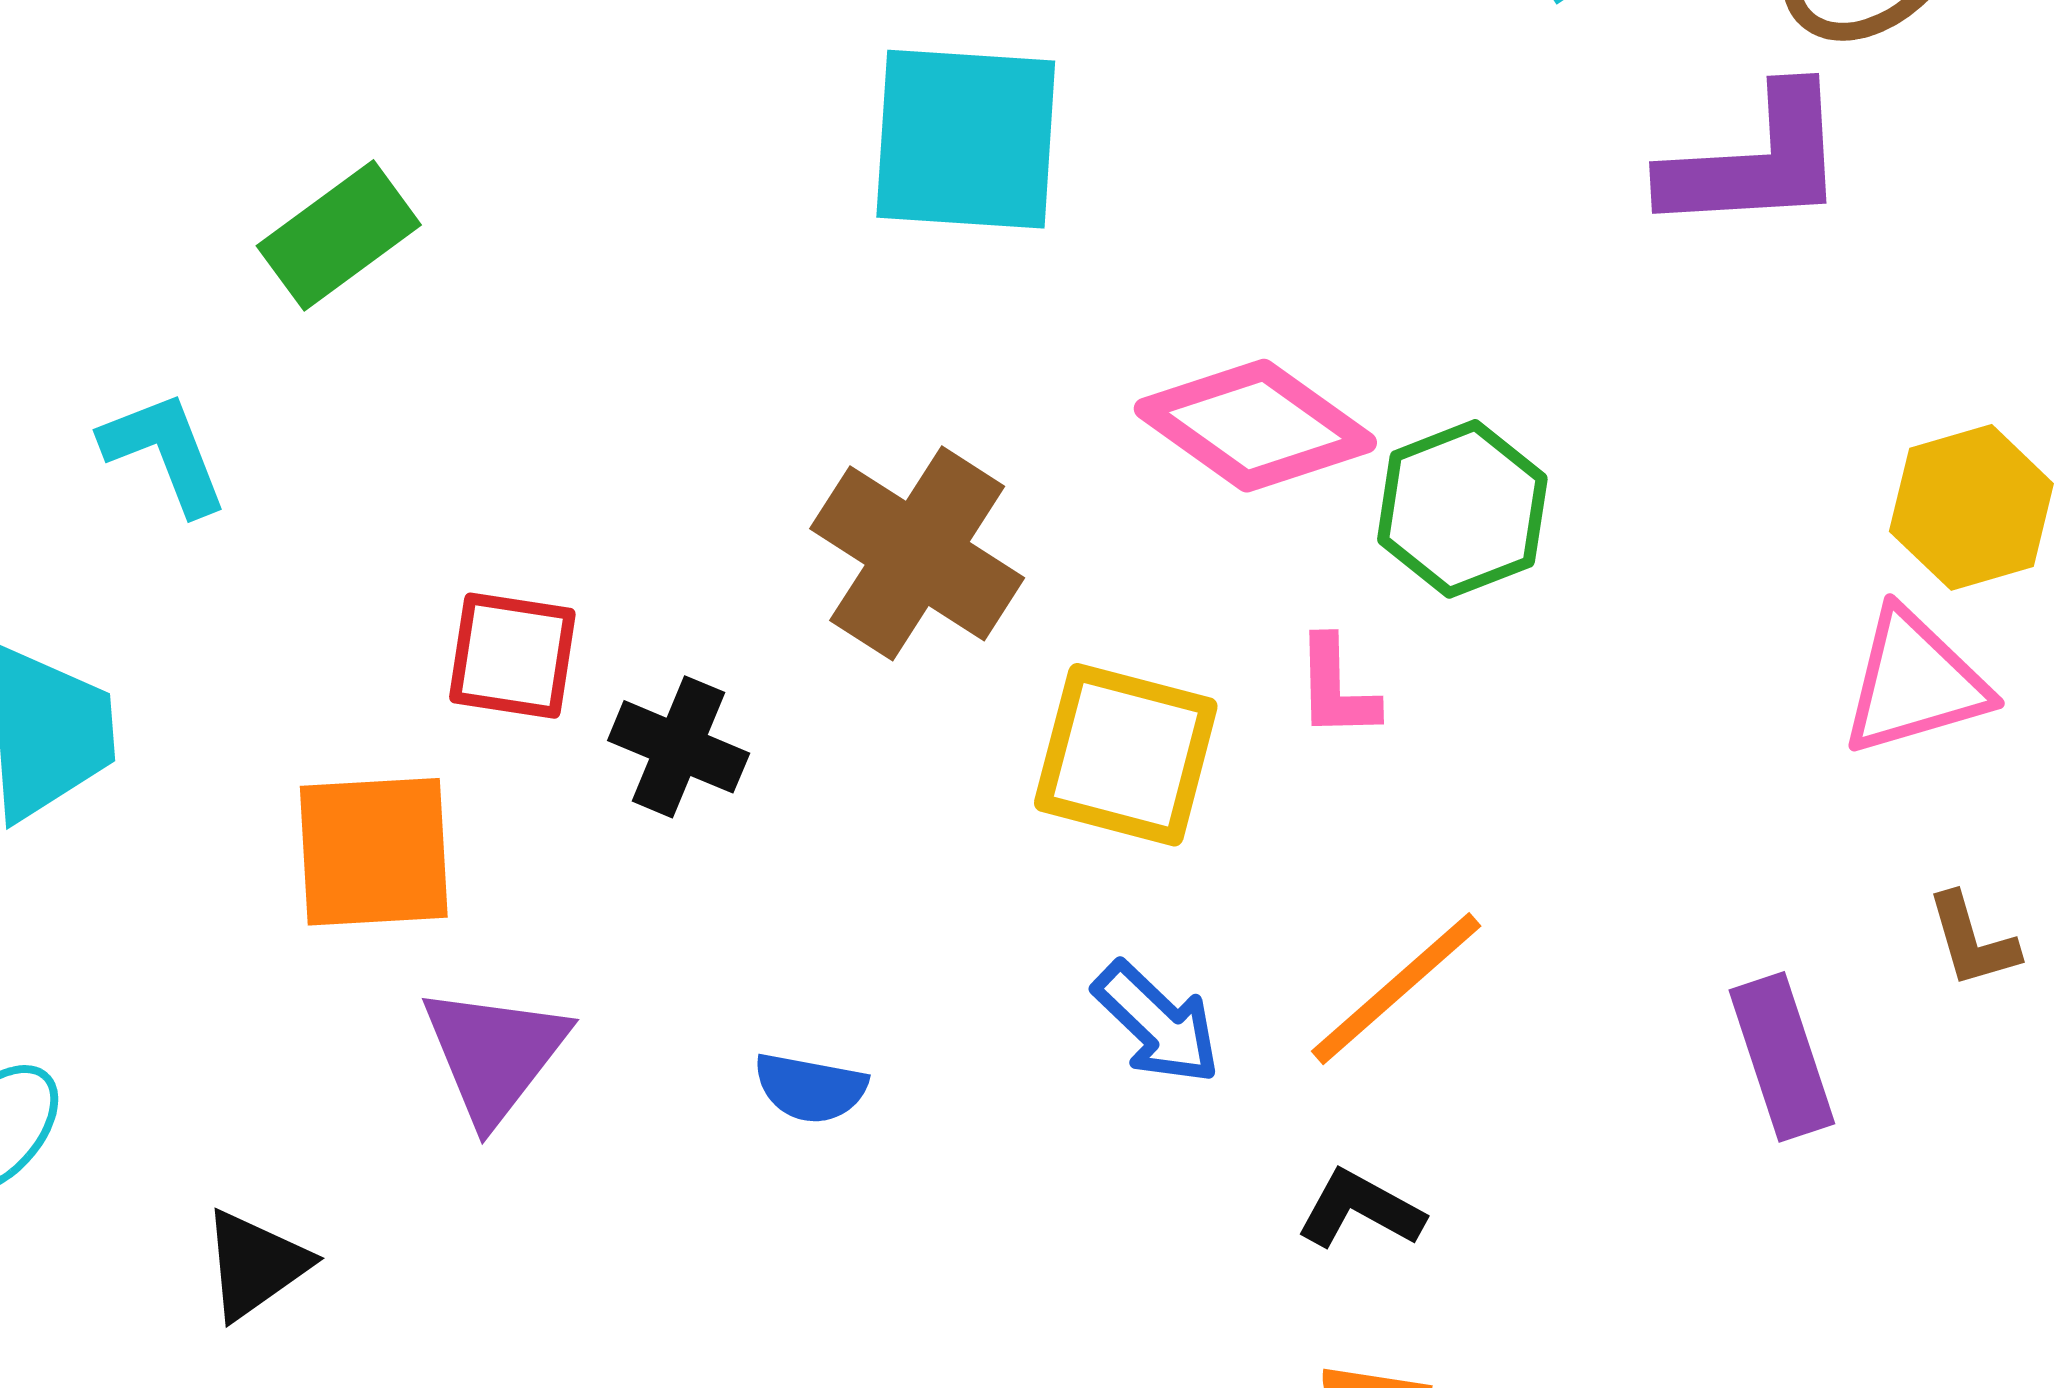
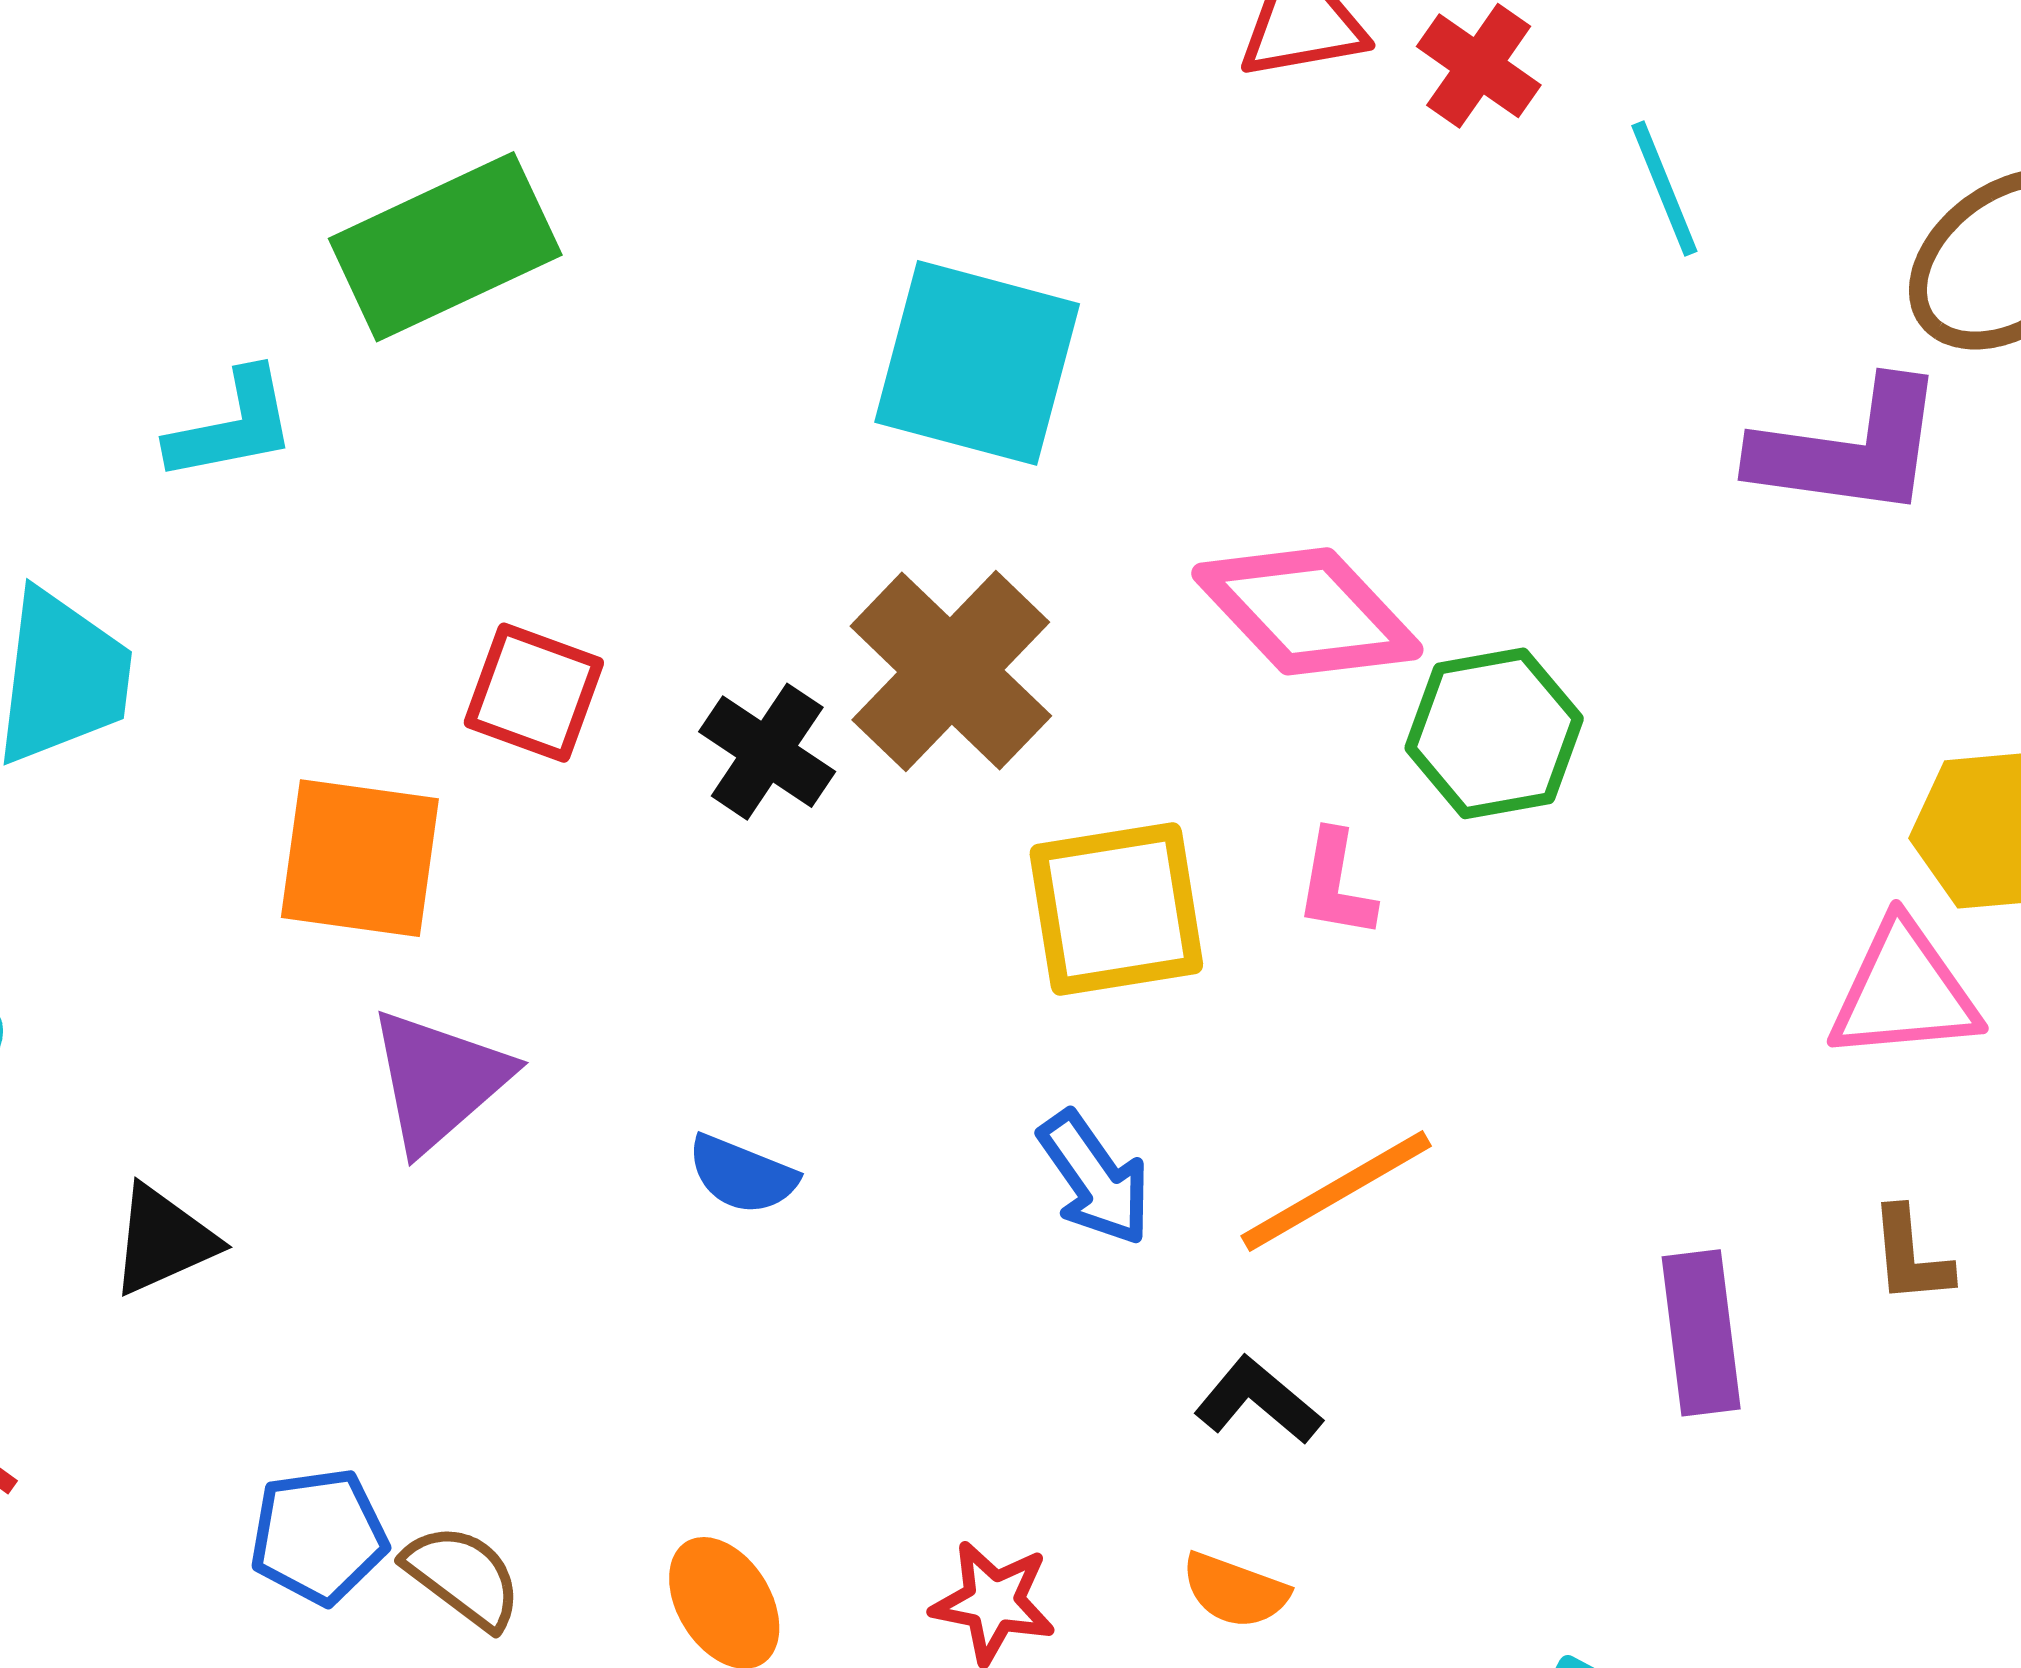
cyan square: (966, 139) -> (977, 363), moved
green rectangle: (339, 235) -> (445, 247), size x1.4
cyan L-shape: (165, 452) -> (232, 426), turned 89
black cross: (679, 747) -> (767, 752), moved
yellow square: (1126, 755) -> (1116, 909), turned -35

